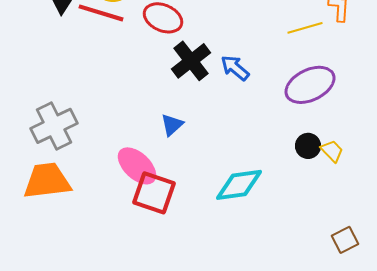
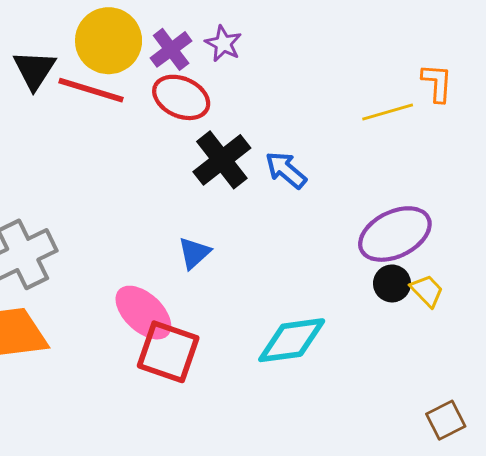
purple ellipse: (310, 85) -> (395, 234), moved

